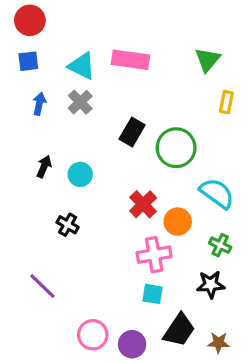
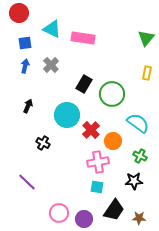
green triangle: (208, 60) -> (146, 38), moved
blue square: (28, 61) -> (25, 43), moved
cyan triangle: (82, 66) -> (52, 29), moved
yellow rectangle: (226, 102) -> (147, 73), moved
cyan circle: (80, 174) -> (67, 115), moved, size x1.6

